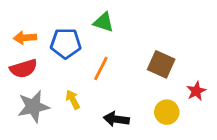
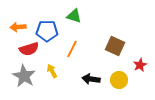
red semicircle: (24, 69) -> (29, 49), moved
gray star: (33, 107) -> (24, 76), turned -30
black arrow: (116, 119) -> (91, 79), moved

